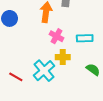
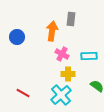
cyan cross: (44, 71) -> (61, 95), moved

